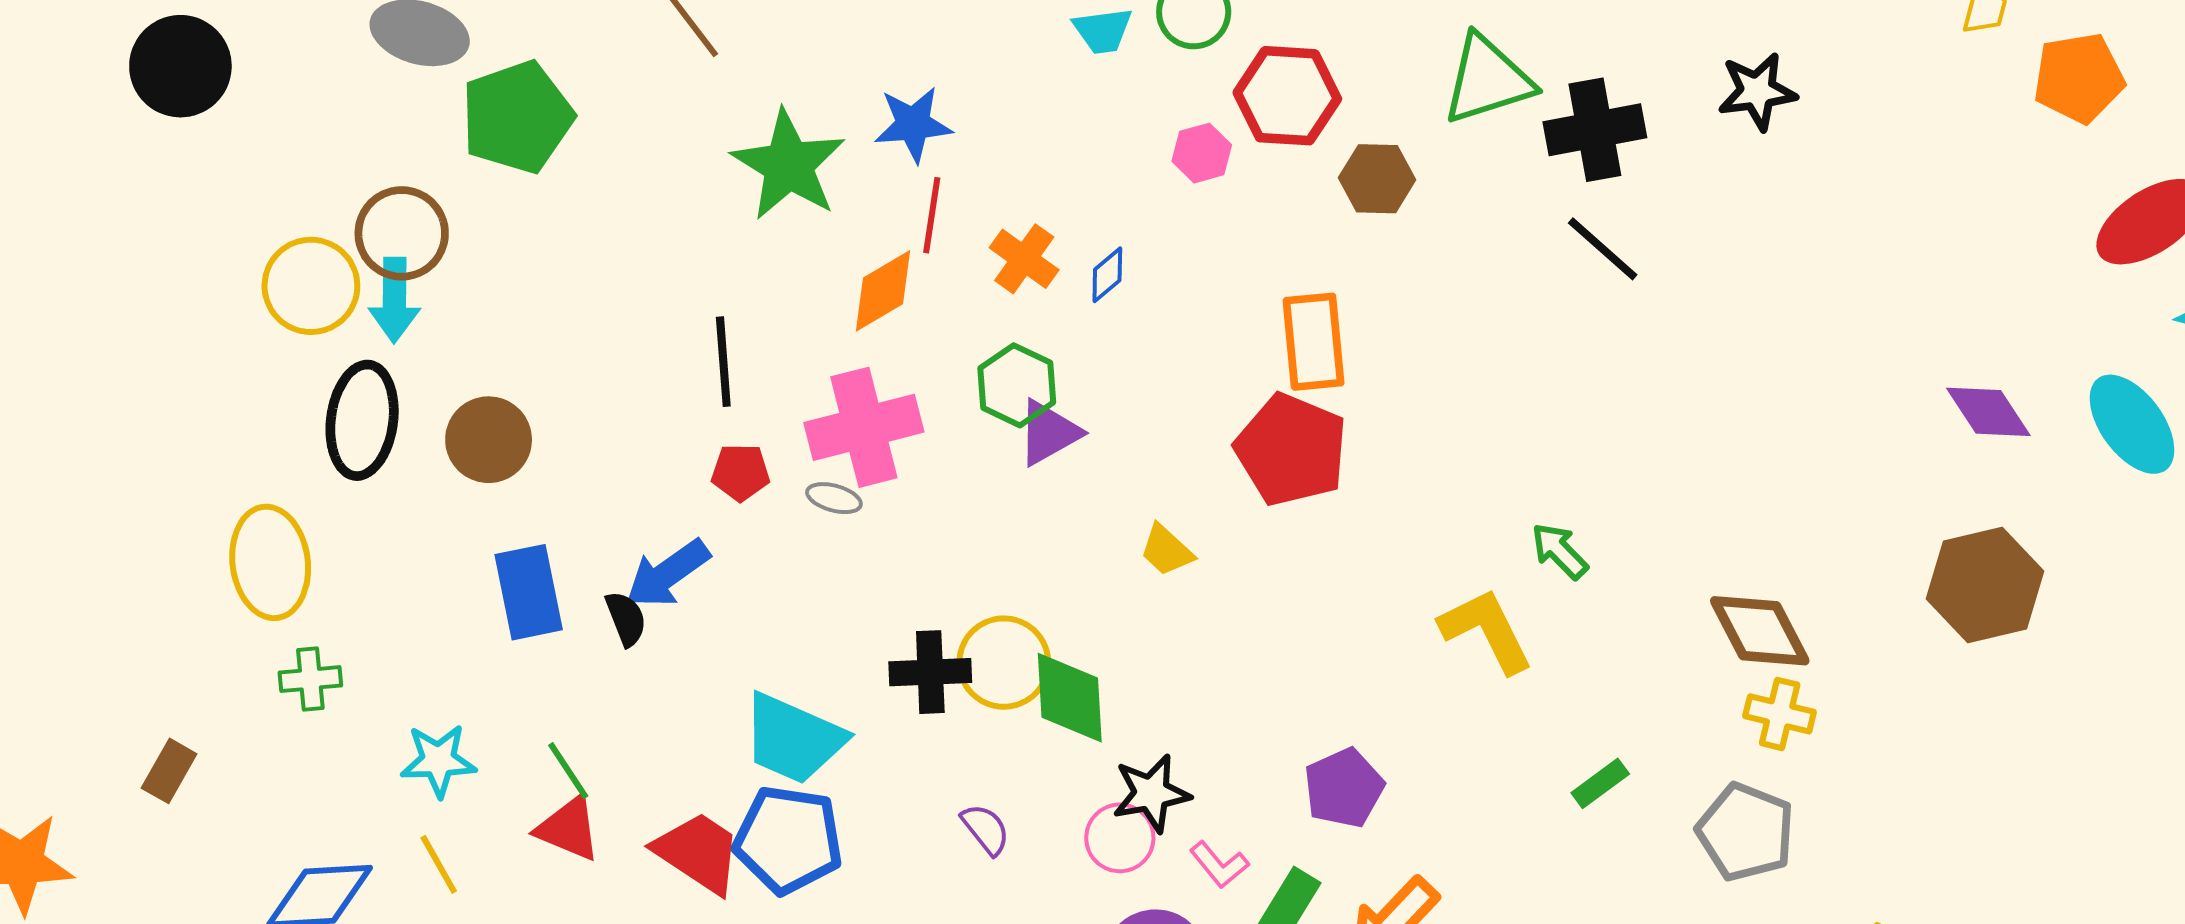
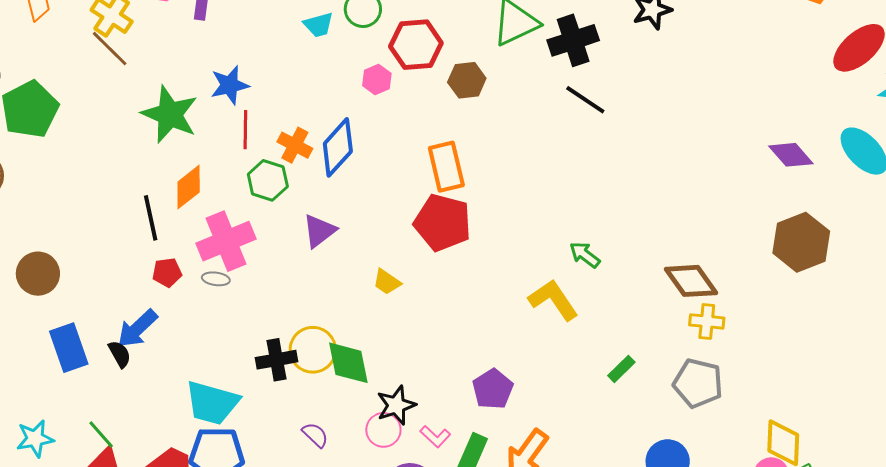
blue diamond: (1107, 275) -> (338, 147), size x2.0
orange diamond: (883, 291) -> (189, 187), moved
green hexagon: (1017, 385) -> (268, 180), moved

